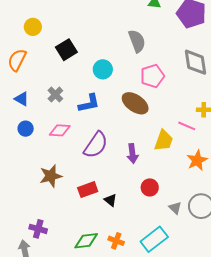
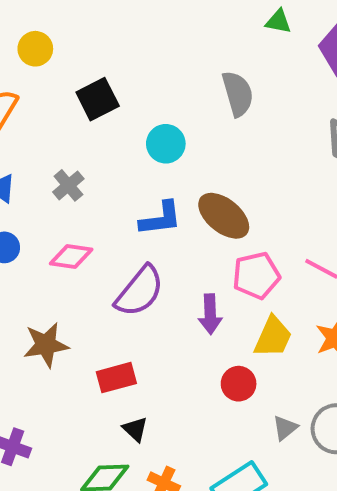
pink pentagon: (152, 76) -> (256, 275), moved
blue L-shape: (89, 103) -> (161, 219), moved
yellow trapezoid: (164, 140) -> (273, 337), moved
black triangle: (110, 200) -> (135, 429), moved
gray triangle: (175, 208) -> (285, 428), turned 32

